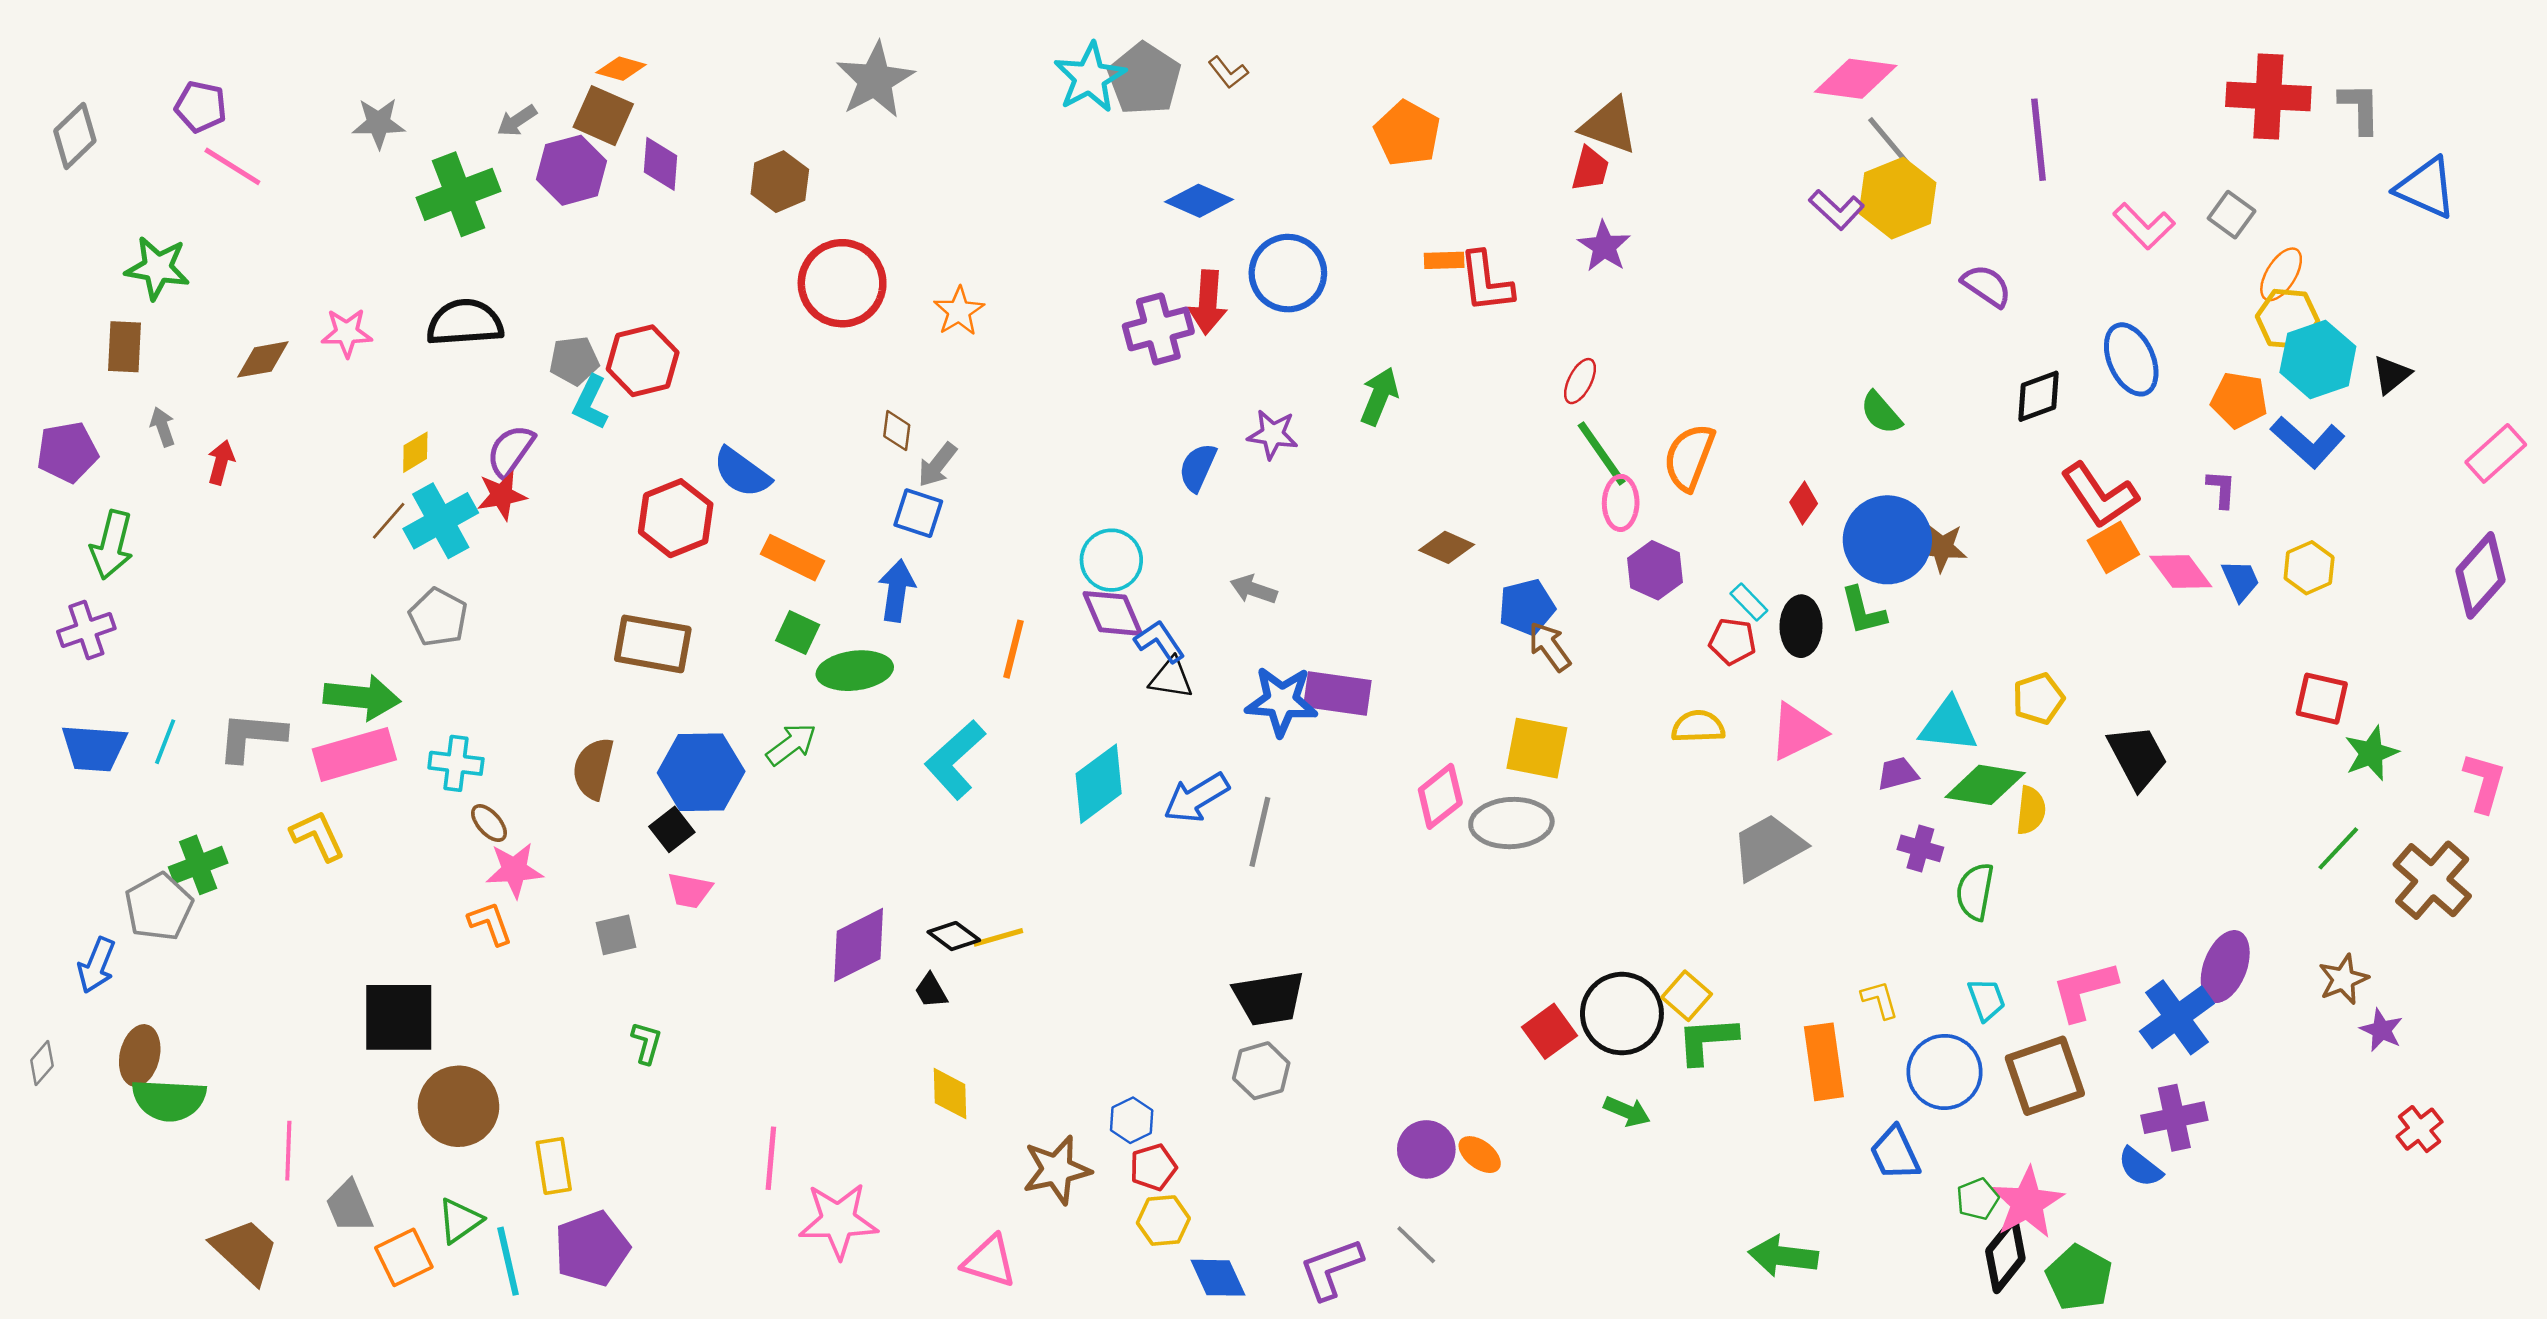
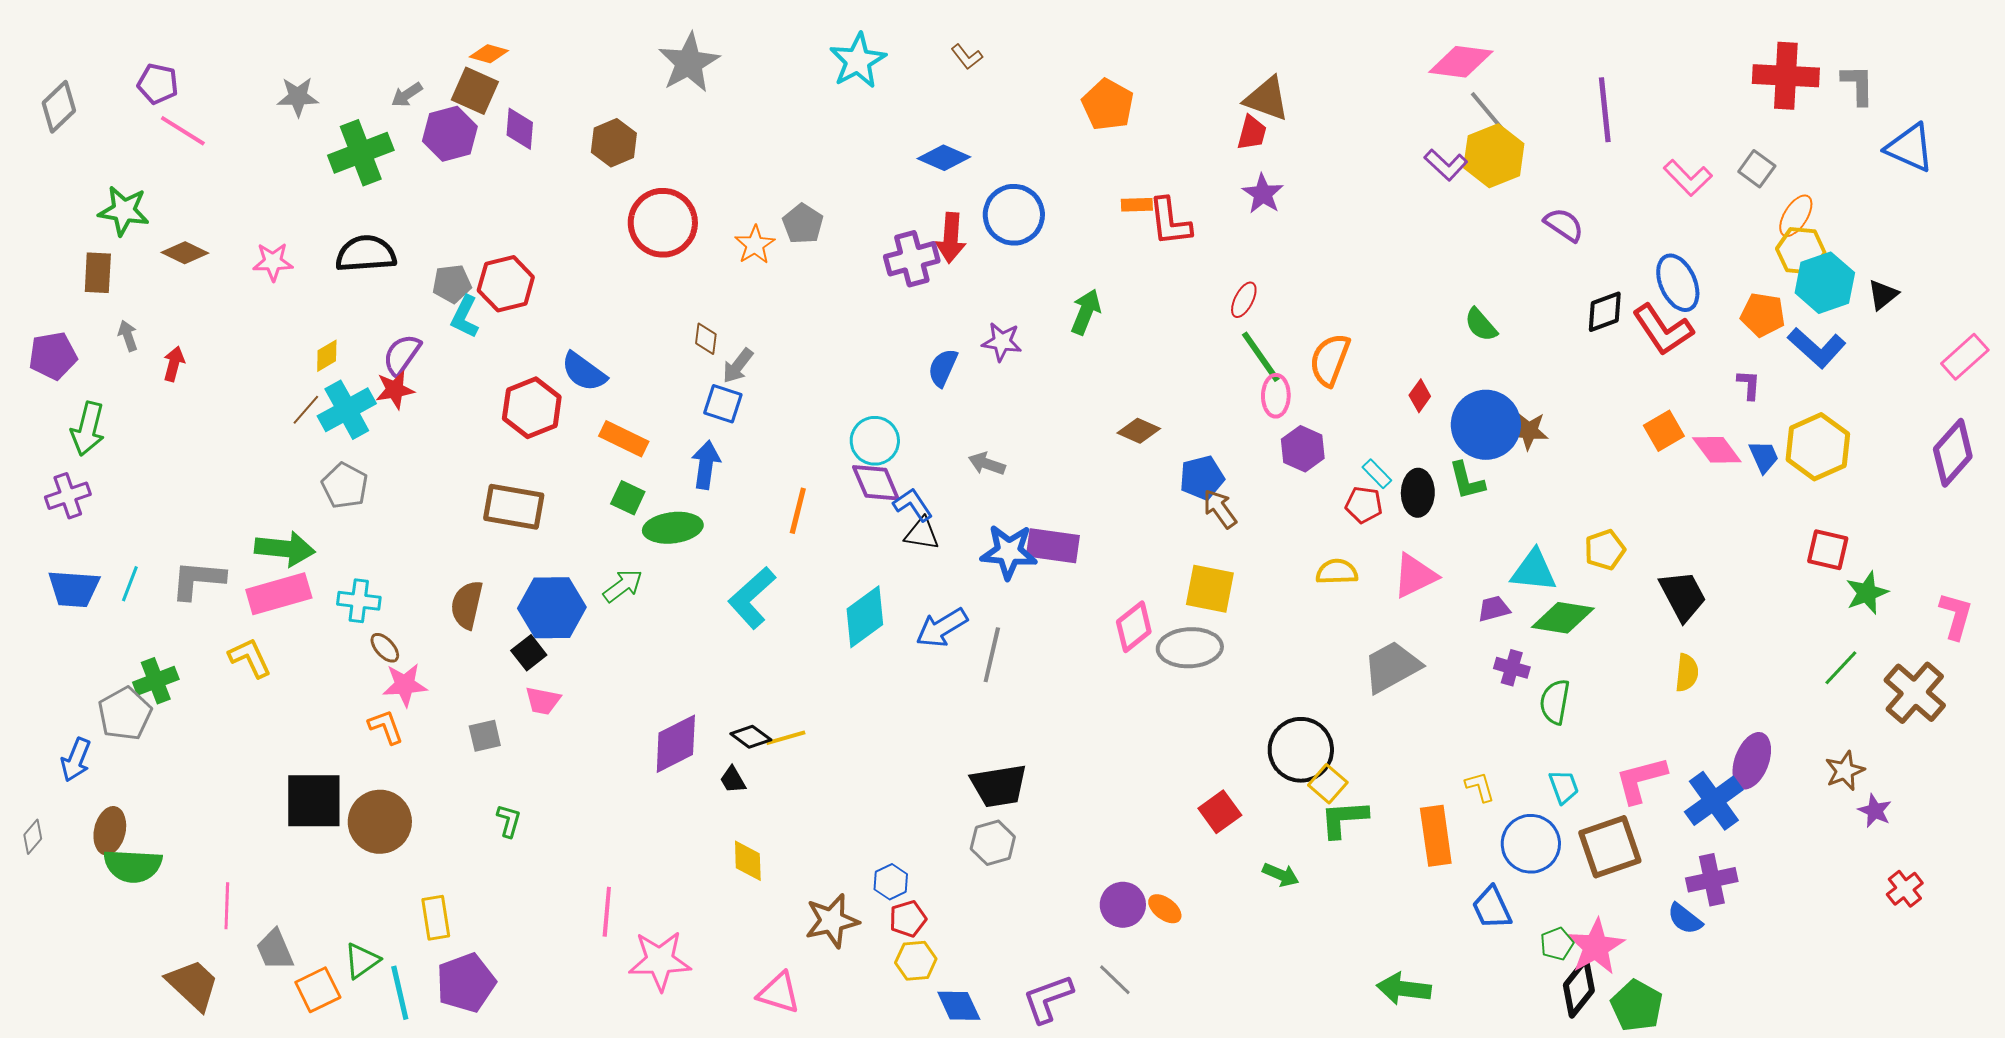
gray pentagon: (1144, 79) -> (803, 224), moved, size x0.7
brown diamond: (263, 359) -> (185, 253), moved, turned 36
red L-shape: (2099, 495) -> (1663, 330), moved
yellow hexagon: (2309, 568) -> (1818, 447), size x1.6
yellow semicircle: (2031, 810) -> (1687, 673), moved
black circle: (1622, 1014) -> (1301, 750), moved
brown circle: (459, 1106) -> (380, 822), moved

